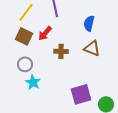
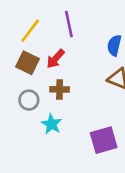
brown cross: (61, 51) -> (60, 89), moved
cyan star: (33, 82) -> (52, 124), moved

